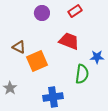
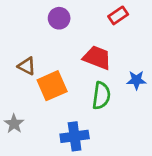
red rectangle: (75, 11) -> (118, 15), moved
green semicircle: (82, 74) -> (101, 96), moved

